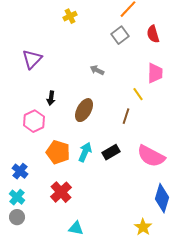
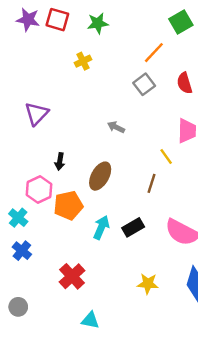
orange pentagon: (58, 152) -> (68, 205), moved, turned -30
cyan cross: (17, 197) -> (18, 218), moved
yellow star: (143, 227) -> (148, 284), moved, turned -30

